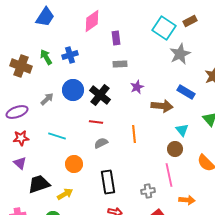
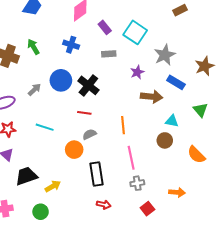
cyan square: (164, 28) -> (135, 32), moved
purple rectangle: (116, 38) -> (105, 27), turned -32
gray star: (180, 54) -> (165, 55), moved
blue cross: (70, 55) -> (71, 45), moved, turned 35
purple star: (137, 87) -> (137, 72), moved
cyan triangle: (182, 130) -> (172, 121), turned -40
orange circle: (74, 164) -> (74, 150), moved
pink line: (169, 175) -> (131, 158), moved

